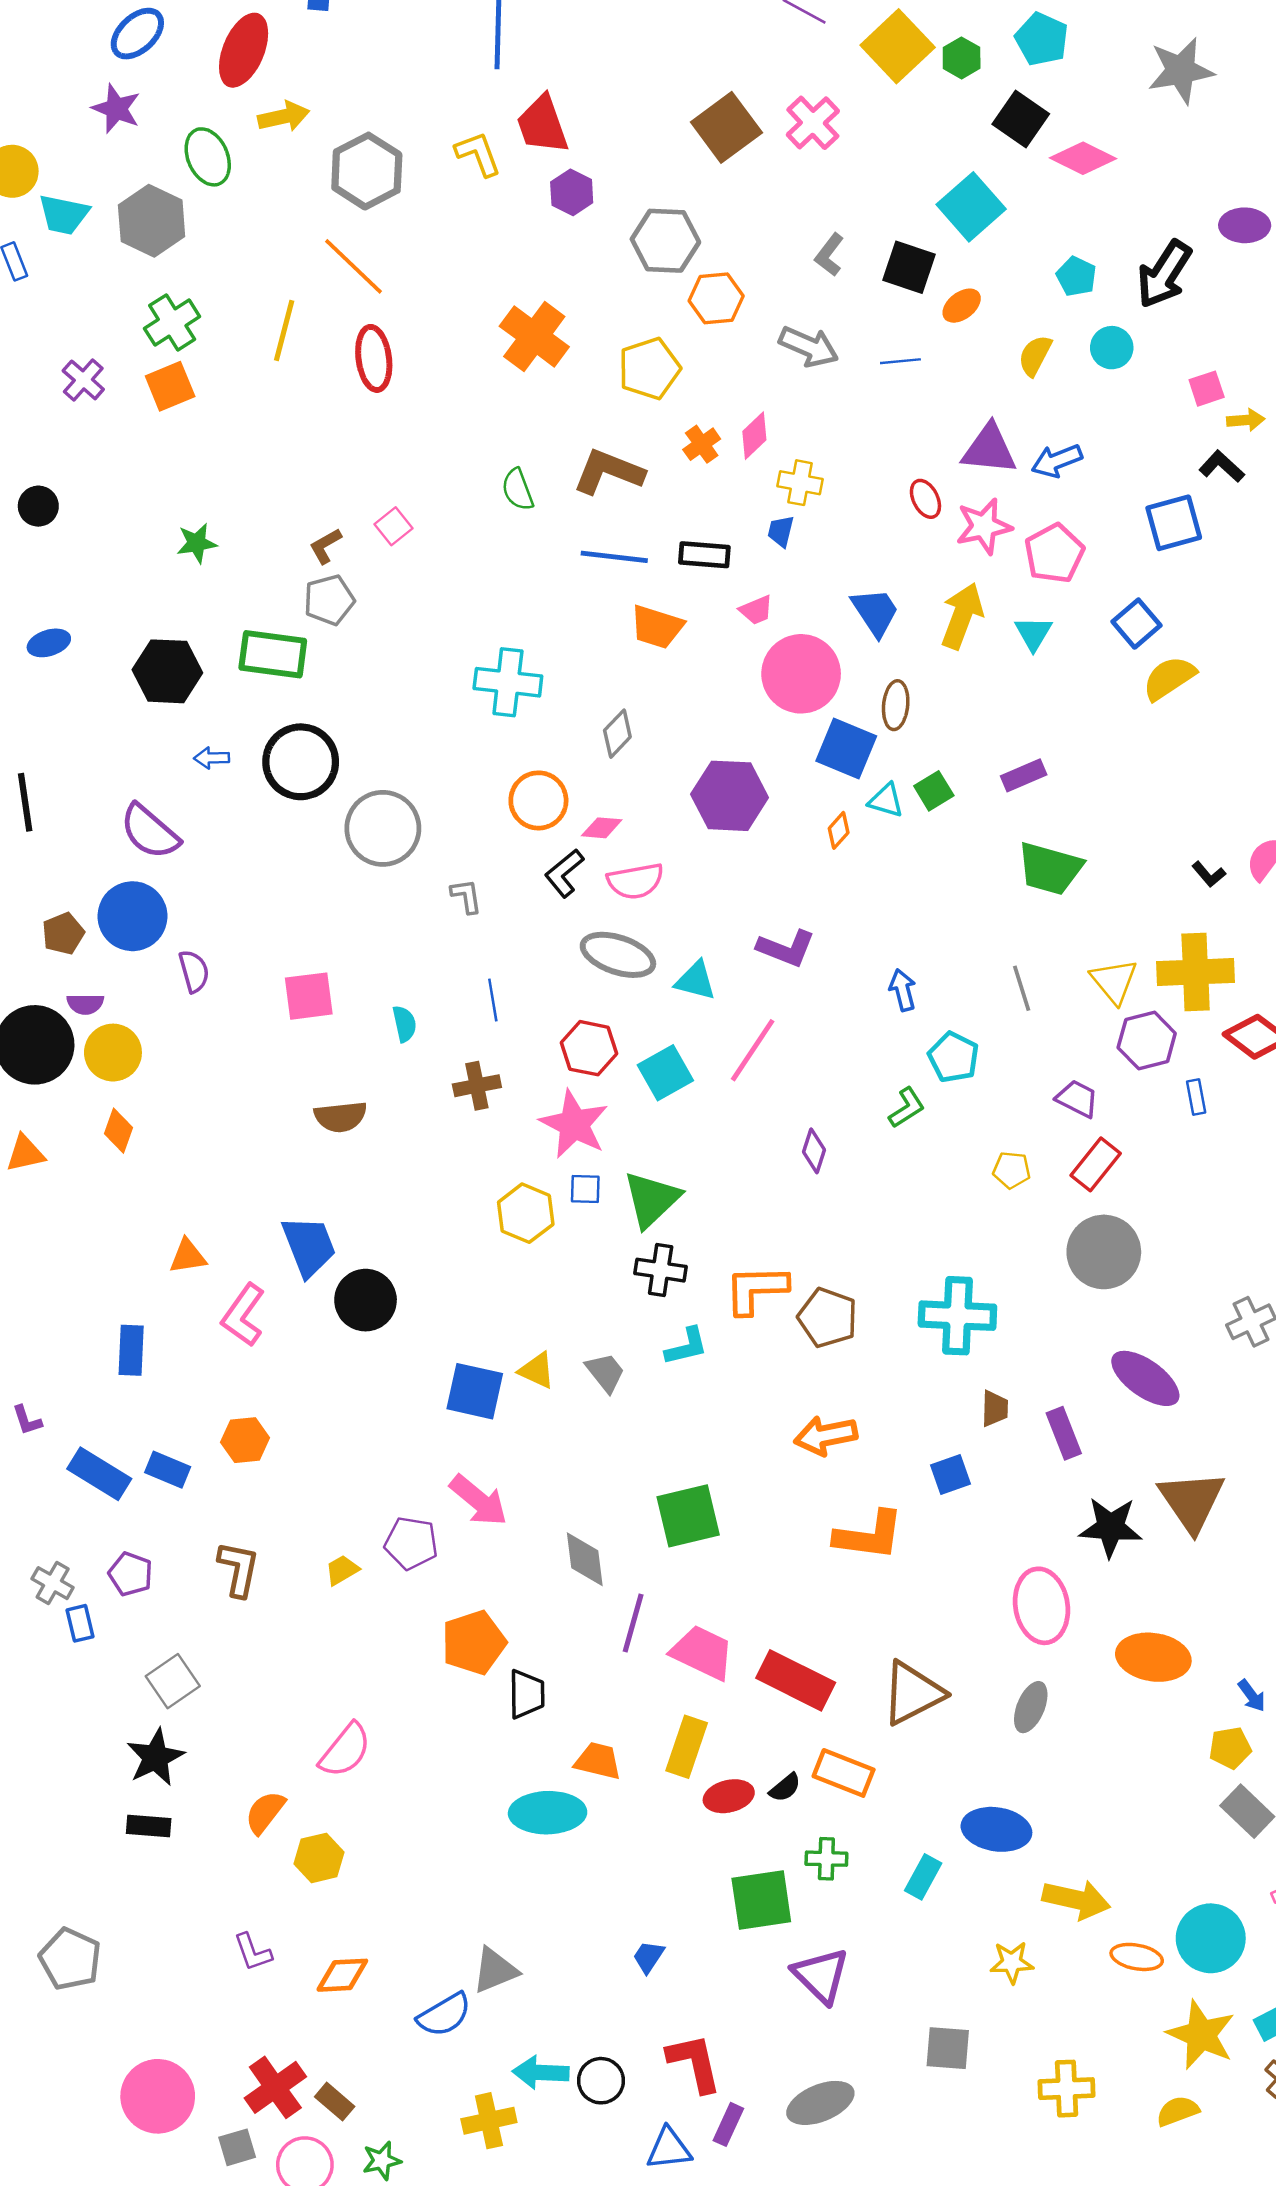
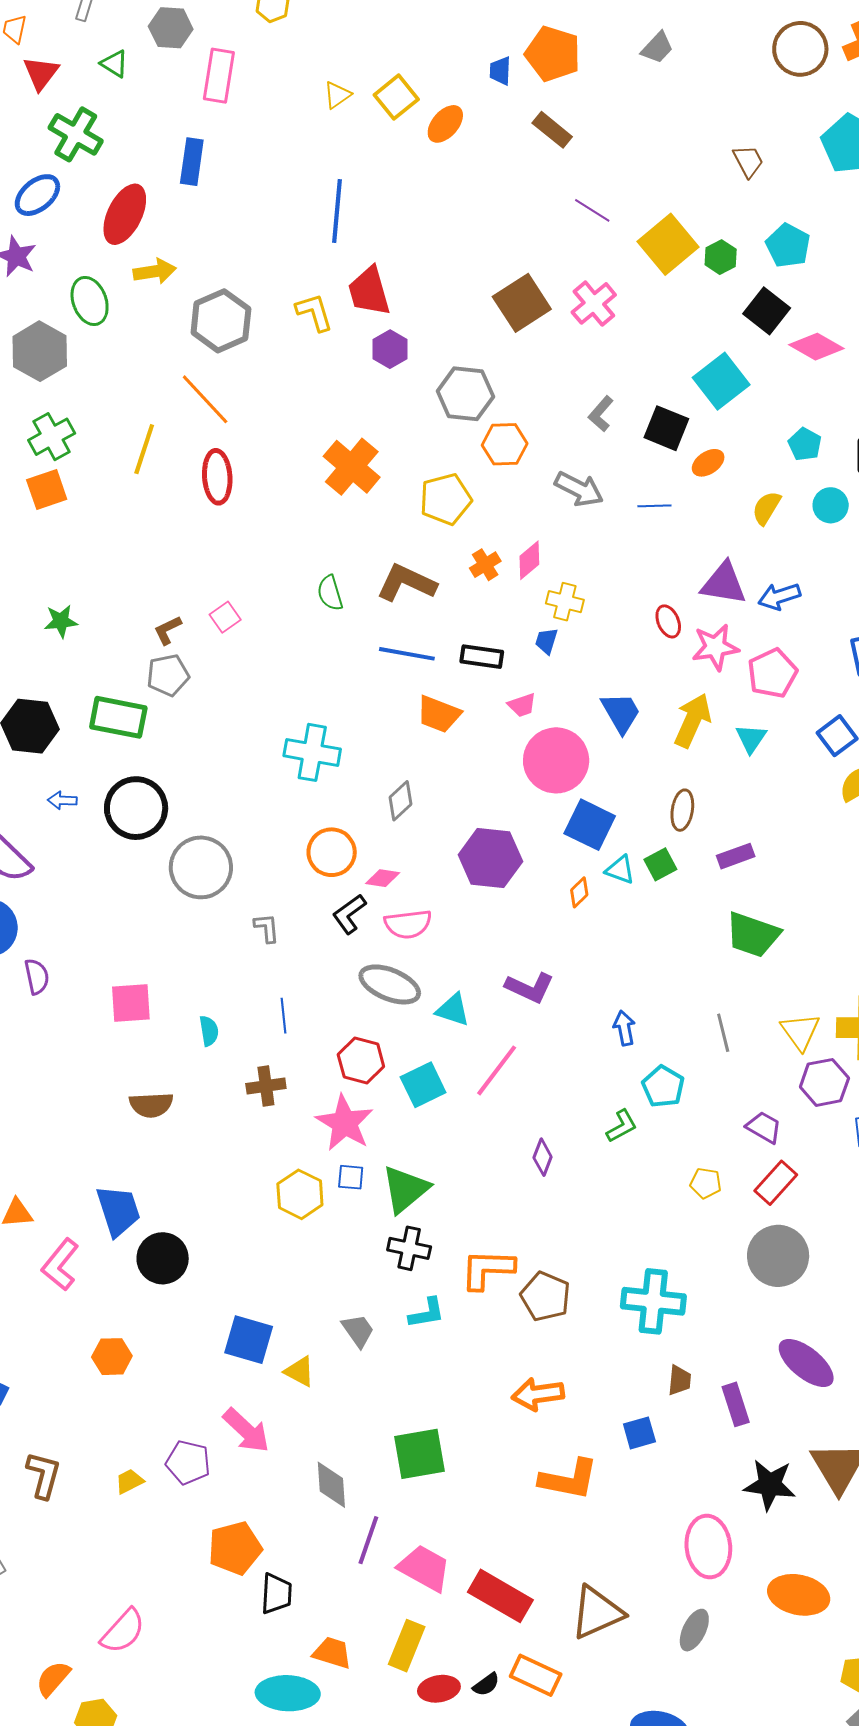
brown ellipse: (896, 705) -> (682, 810), moved
yellow triangle: (537, 1370) -> (300, 1371), moved
orange hexagon: (245, 1440) -> (112, 1357), moved

